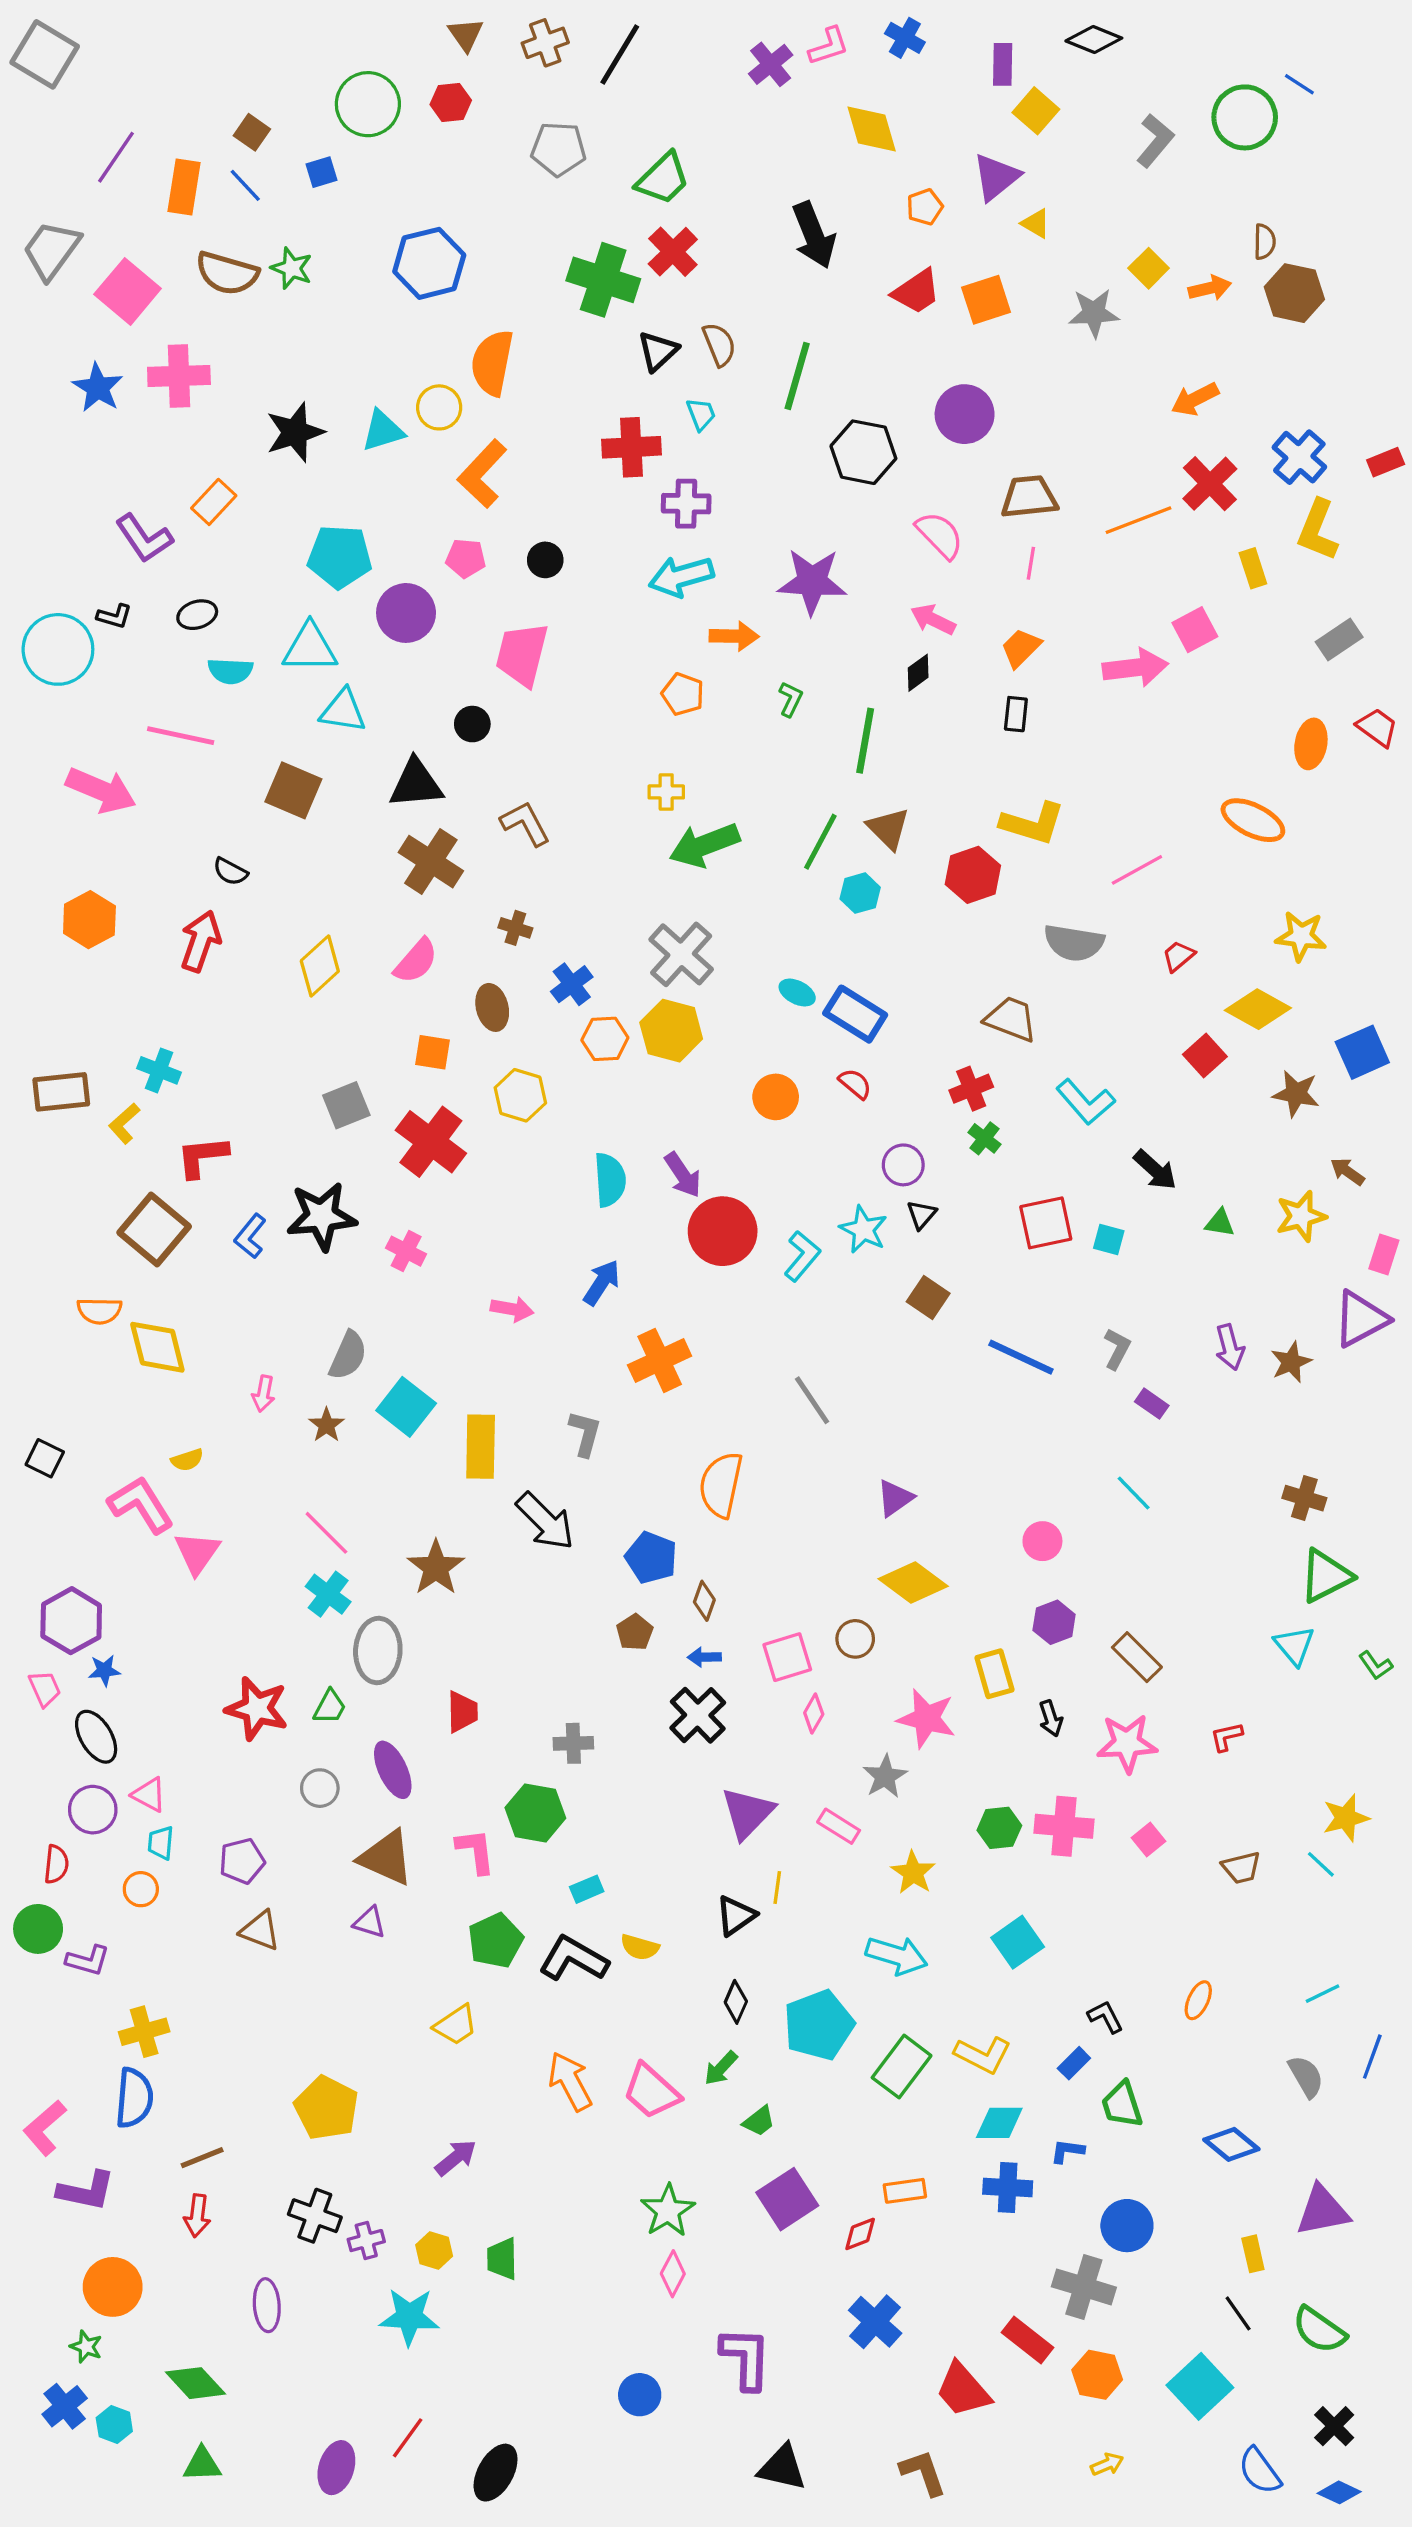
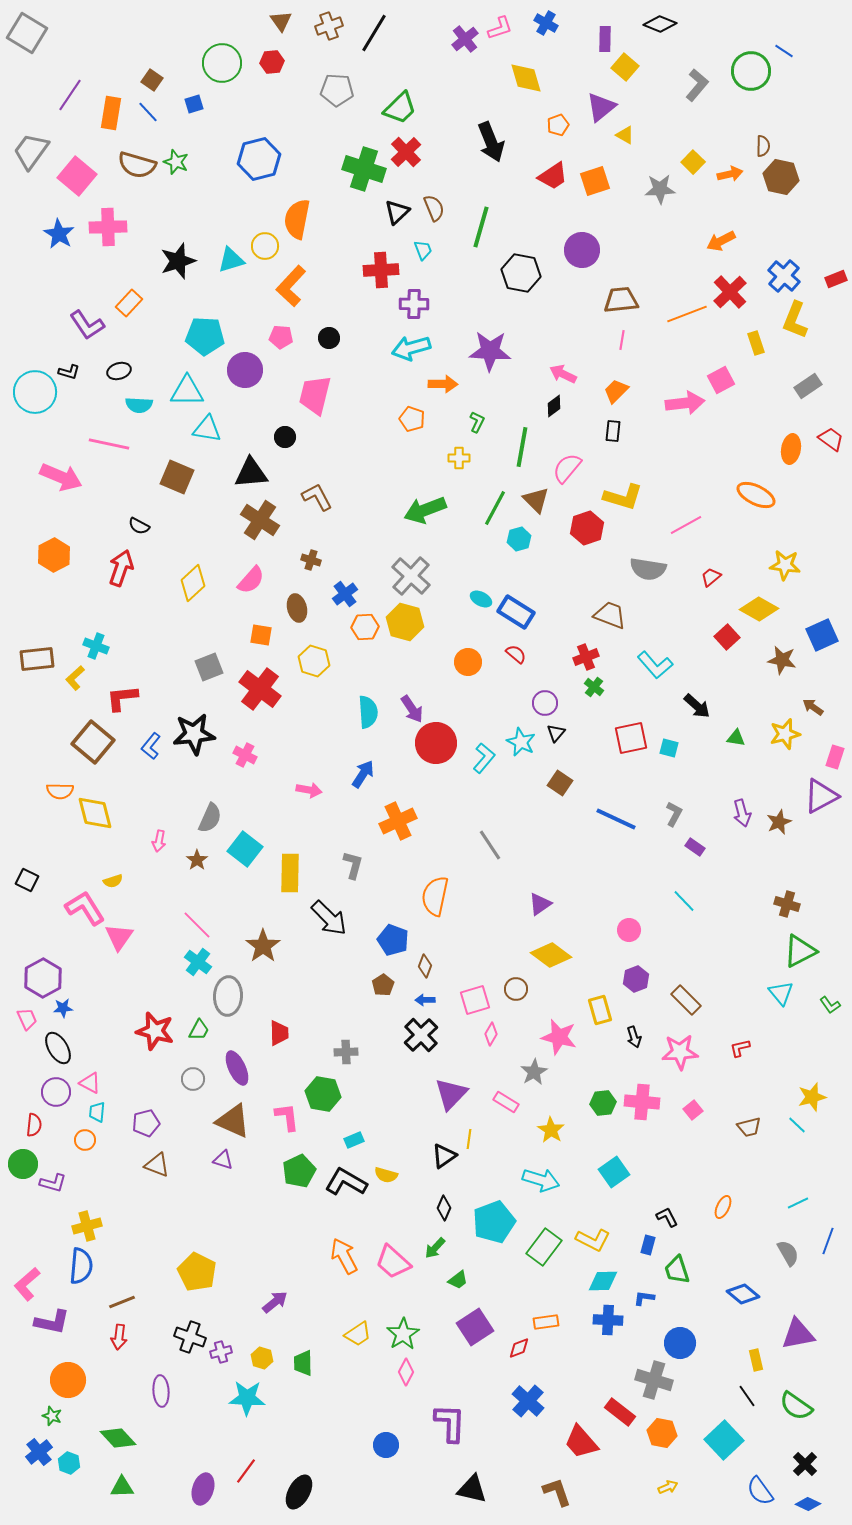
pink semicircle: (940, 535) -> (567, 468), moved, turned -96
yellow cross: (666, 792) -> (459, 458), moved
yellow trapezoid: (456, 2025) -> (358, 1334), moved
blue rectangle: (1074, 2063) -> (648, 1245), turned -30

